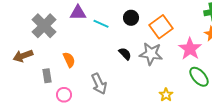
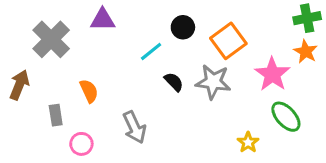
cyan line: (101, 24) -> (151, 52), moved, turned -63
brown arrow: (23, 56) -> (19, 85), turned 132
yellow star: (166, 95) -> (248, 142), moved

